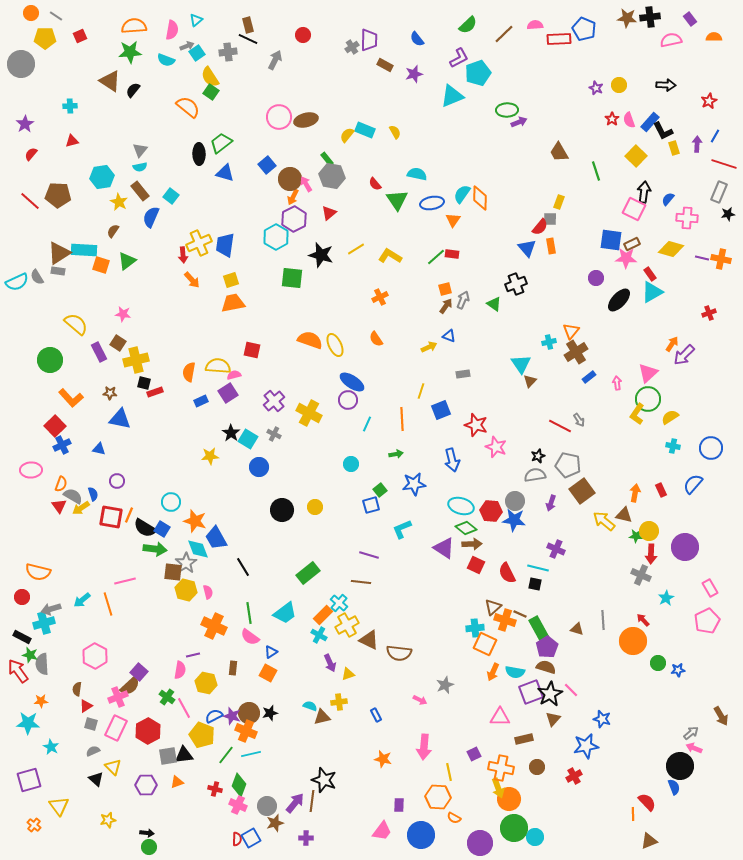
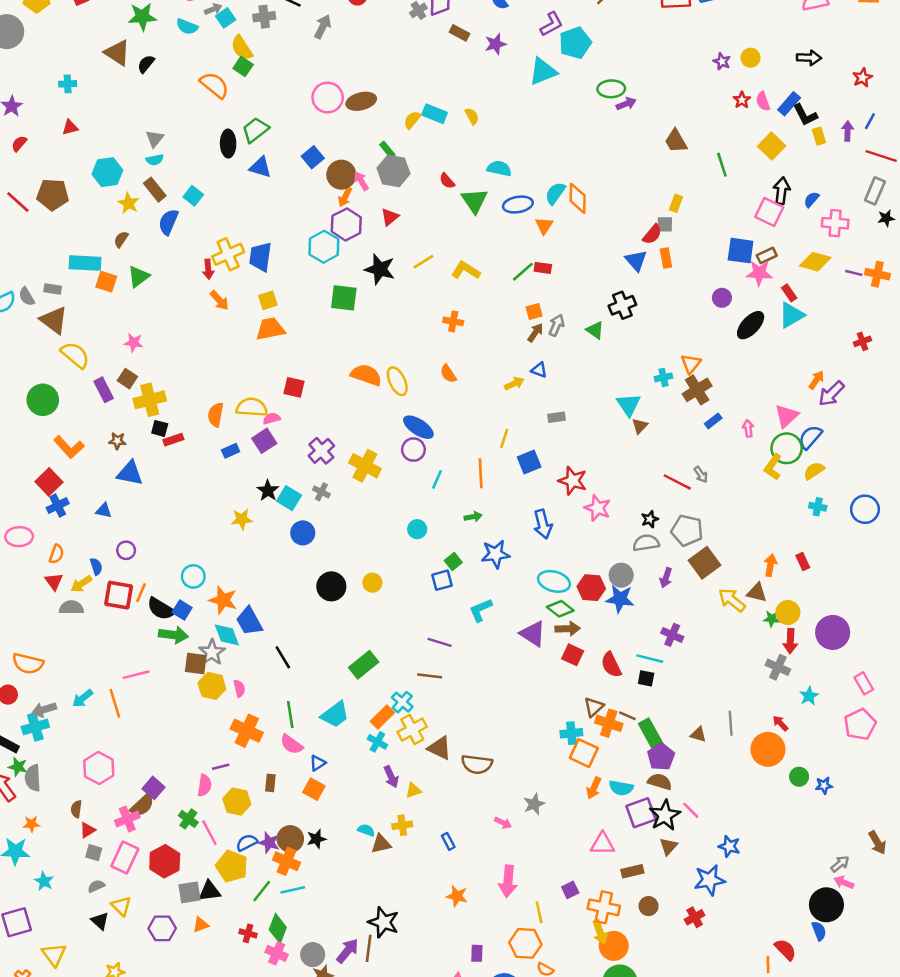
brown triangle: (59, 253) -> (54, 320), moved, turned -50
orange cross: (380, 297) -> (453, 321), turned 35
blue semicircle: (693, 484) -> (810, 437), moved
gray semicircle: (73, 496) -> (71, 608), moved, turned -30

